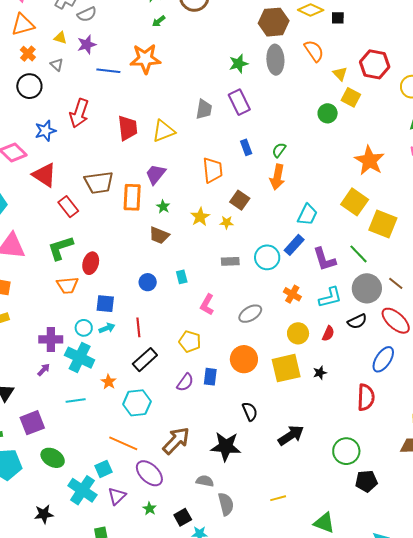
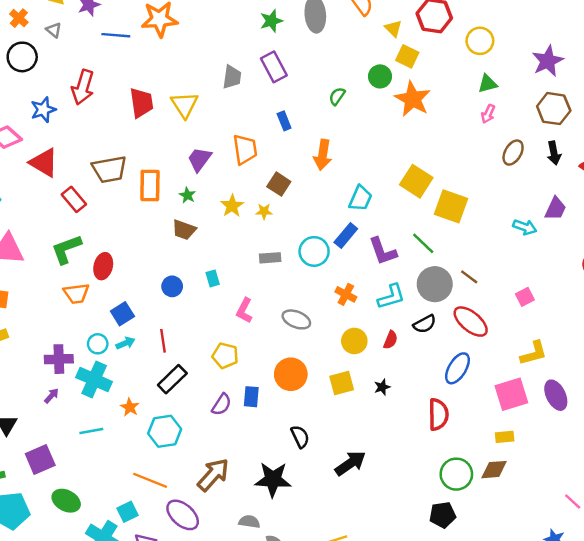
yellow triangle: (164, 131) -> (185, 105), turned -40
green semicircle: (279, 150) -> (337, 96), moved
orange star: (369, 161) -> (413, 99), moved
purple trapezoid: (156, 174) -> (199, 159), moved
blue square: (105, 304) -> (122, 314), turned -36
gray ellipse: (250, 314) -> (296, 319), turned 55
yellow square: (286, 368) -> (342, 383), size x0.7
green circle: (346, 451) -> (456, 474), moved

